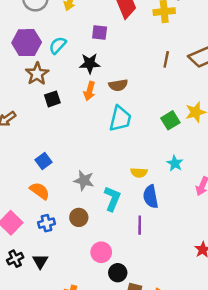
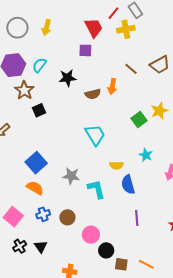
purple square: (100, 32) -> (85, 50), moved
brown line: (166, 59) -> (131, 69), turned -56
orange arrow: (89, 91) -> (112, 86), moved
cyan trapezoid: (120, 119) -> (95, 135), moved, turned -40
blue square: (43, 161) -> (36, 163), size x1.5
cyan L-shape: (112, 199) -> (96, 189), turned -30
brown circle: (79, 217) -> (67, 217), moved
purple line: (140, 225) -> (137, 218), moved

